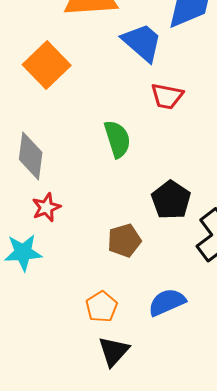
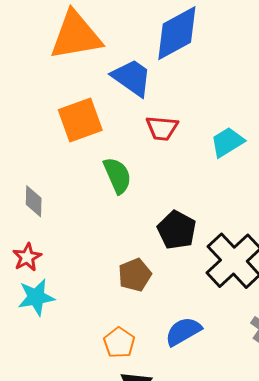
orange square: (47, 65) -> (80, 120), moved, turned 30
gray diamond: (31, 156) -> (34, 201), size x0.7
red star: (46, 207) -> (27, 257), moved

